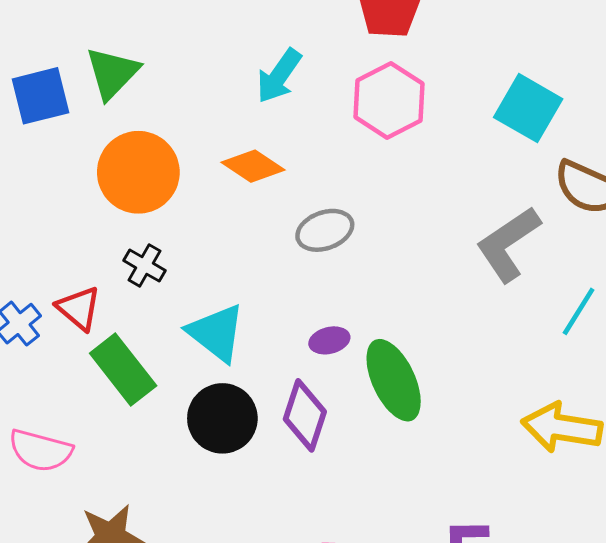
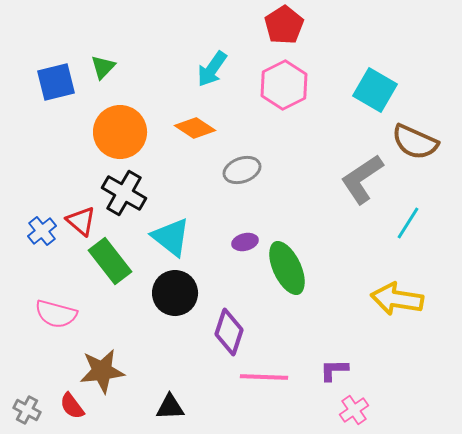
green triangle: (112, 73) -> (103, 67), size x0.7
black cross: (144, 266) -> (124, 193), size x1.6
purple diamond: (305, 415) -> (229, 332), moved

